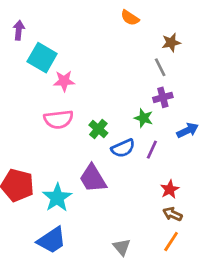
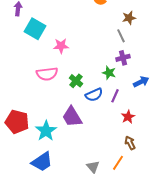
pink star: (64, 81) -> (61, 46), moved
red star: (170, 189) -> (128, 117), moved
brown arrow: (172, 214) -> (130, 143), turned 40
orange line: (171, 242) -> (118, 163), moved

